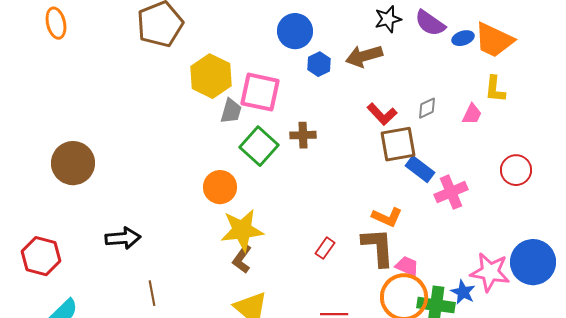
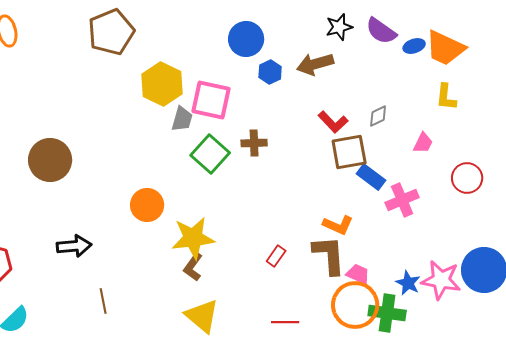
pink trapezoid: (472, 114) -> (423, 143), moved
brown circle: (73, 163) -> (50, 160), moved
orange circle: (220, 187) -> (147, 205), moved
blue star: (463, 292) -> (408, 283), moved

